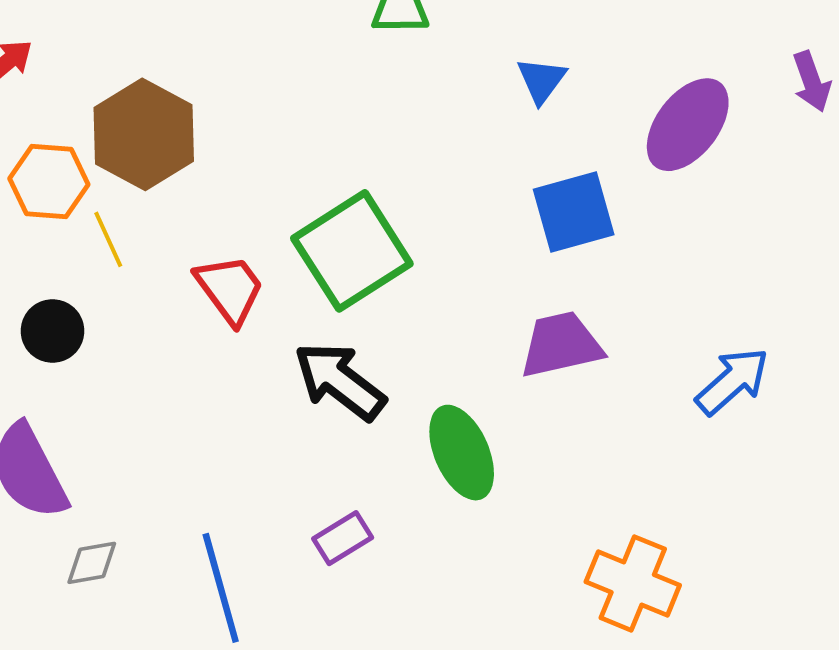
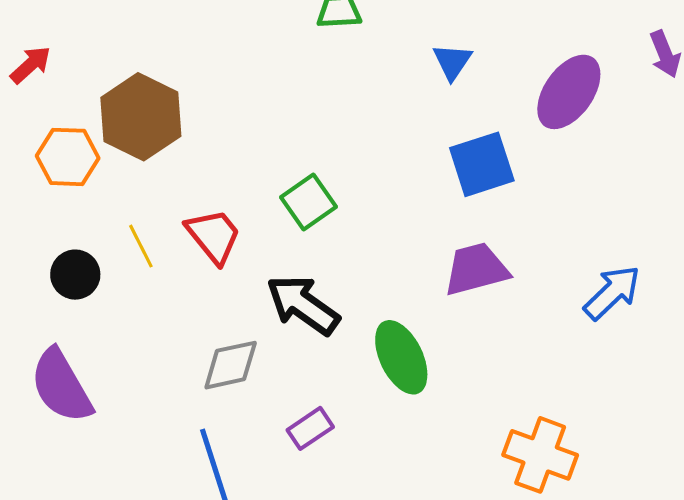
yellow line: (108, 239) -> (141, 246), moved
green square: (352, 251) -> (309, 202), size x0.6
gray diamond: (92, 563) -> (231, 365), moved, size x1.4

